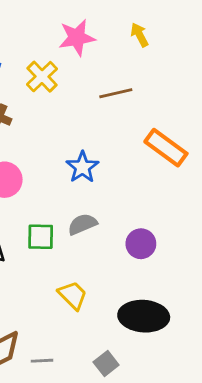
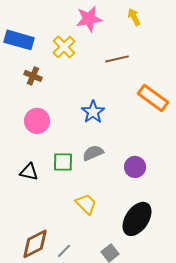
black ellipse: (144, 316) -> (137, 219), turned -60
gray line: (42, 361) -> (64, 251), turned -42

